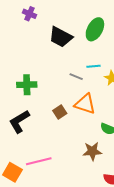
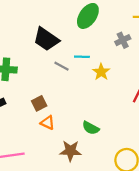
black trapezoid: (61, 37) -> (46, 39), moved
orange triangle: (85, 104) -> (48, 123), moved, size x0.6

